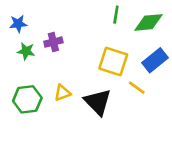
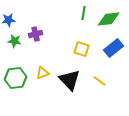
yellow square: (113, 62) -> (82, 49), size x0.7
yellow line: (137, 88) -> (100, 81), moved

